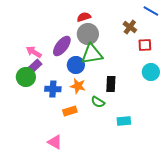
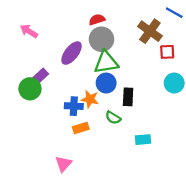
brown cross: (130, 27) -> (150, 31), size x1.5
pink arrow: (34, 52) -> (29, 31), moved
blue circle: (76, 65) -> (106, 83), moved
blue cross: (53, 89) -> (74, 106), moved
pink triangle: (55, 142) -> (63, 164), turned 42

